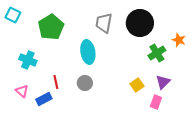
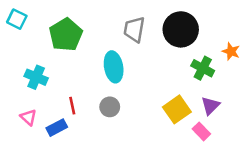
green cross: (157, 53) -> (203, 68), turned -30
yellow square: (137, 85) -> (177, 109), size x1.5
pink rectangle: (156, 102) -> (201, 131), turned -64

